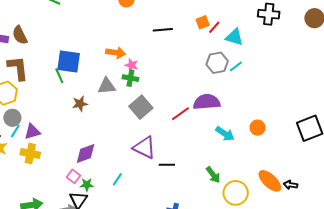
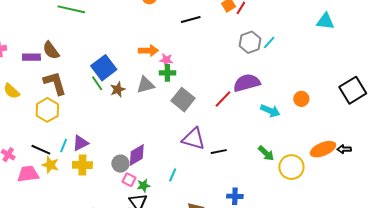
cyan triangle: (234, 37) -> (325, 21), moved
blue square: (69, 62) -> (104, 68), turned -35
brown star: (80, 104) -> (118, 89), moved
gray circle: (12, 118) -> (120, 164), moved
orange ellipse: (270, 181) -> (323, 149), turned -55

